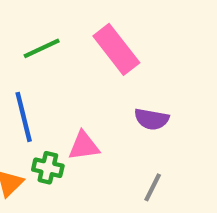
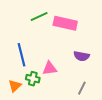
green line: (42, 48) -> (39, 17), moved
pink rectangle: (116, 49) -> (65, 23), turned -40

